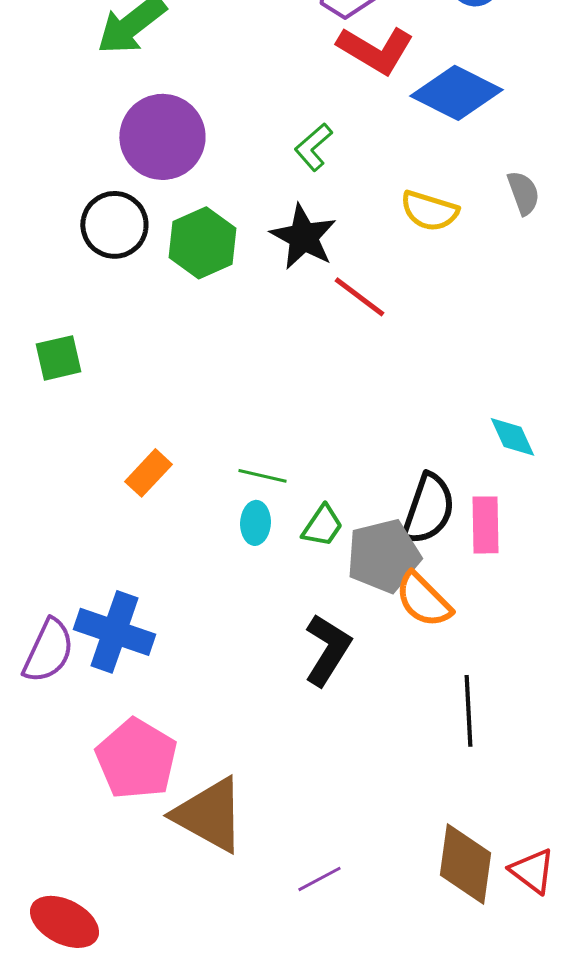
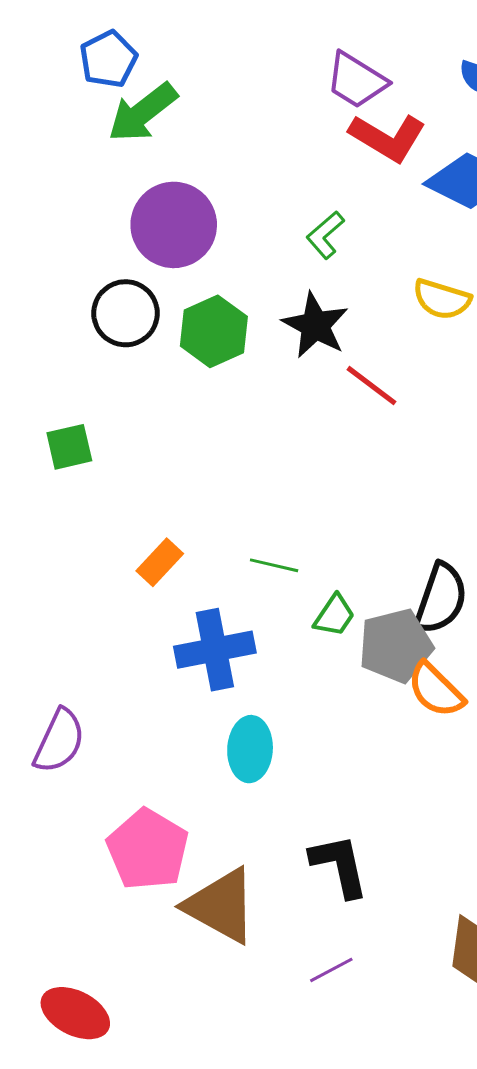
cyan ellipse: (255, 523) -> (250, 749), moved, size x1.5
blue cross: (114, 632) -> (215, 650), moved, turned -30
black L-shape: (327, 650) -> (339, 866), moved, turned -44

